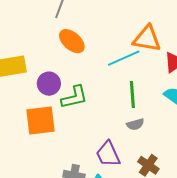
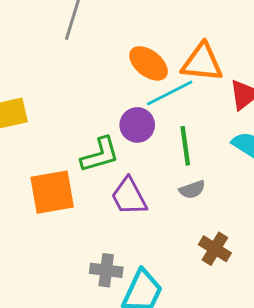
orange ellipse: (72, 41) -> (148, 63), moved
purple circle: (49, 84) -> (137, 125), moved
purple trapezoid: (108, 154) -> (129, 196), moved

